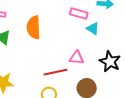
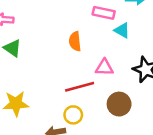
orange semicircle: (34, 27) -> (75, 41), moved, size x0.7

